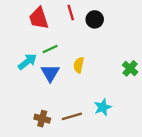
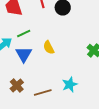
yellow semicircle: (79, 65) -> (49, 47), turned -40
brown cross: (42, 119) -> (17, 85), moved, turned 32

